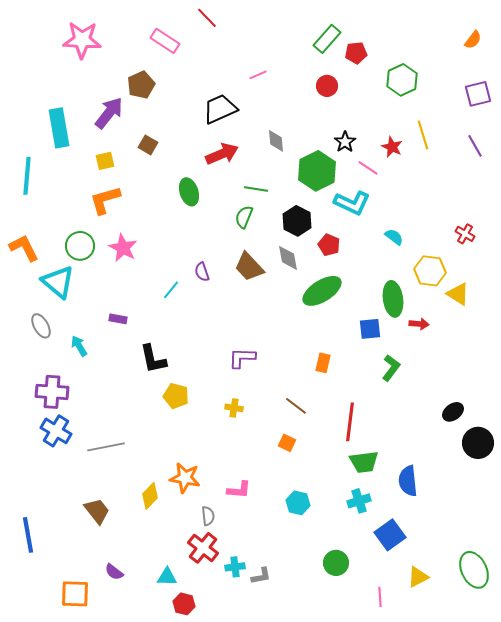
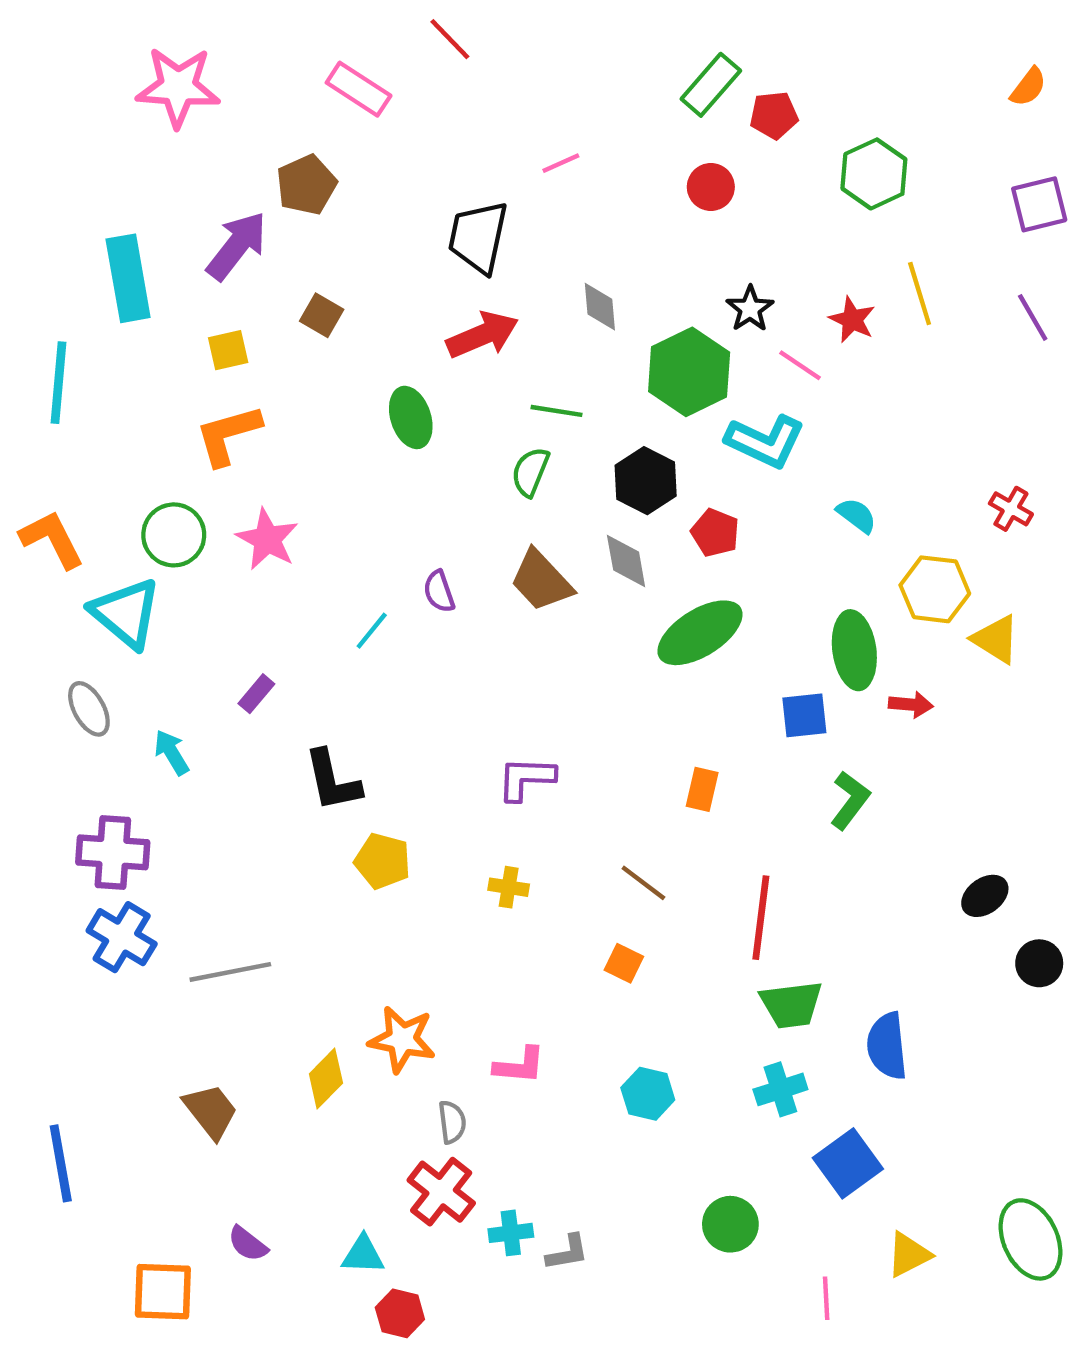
black trapezoid: (220, 109) -> (478, 237), turned -54
purple rectangle: (118, 319) -> (256, 694), turned -60
black circle: (478, 443) -> (1039, 963), size x0.7

